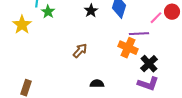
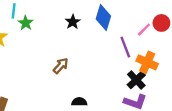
purple line: (139, 34) -> (125, 47), turned 72
orange cross: (128, 48) -> (147, 62), moved

